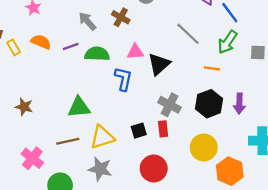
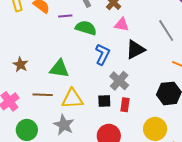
pink triangle: (135, 52) -> (122, 25), moved
gray cross: (170, 105) -> (119, 81), moved
brown star: (24, 107) -> (20, 65), moved

